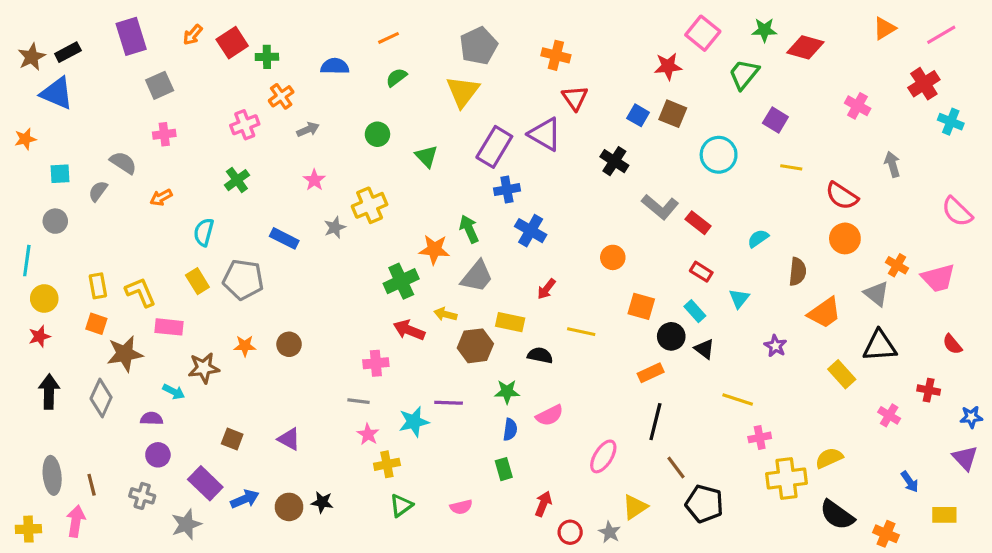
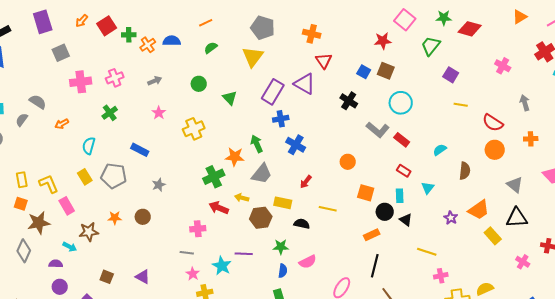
gray pentagon: (479, 46) -> (263, 28), turned -30
orange cross: (281, 96) -> (148, 45), moved
pink cross: (164, 134) -> (81, 82), moved, size x1.5
cyan circle: (719, 155) -> (401, 103), moved
gray star: (335, 227) -> (159, 185), moved
orange cross: (897, 265) -> (531, 139), moved, turned -32
cyan rectangle: (695, 311) -> (400, 196), turned 40
orange trapezoid: (824, 313) -> (479, 210), moved
pink rectangle: (169, 327) -> (67, 206), turned 54
cyan star: (414, 422) -> (222, 266), turned -30

